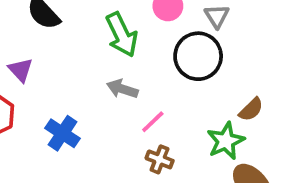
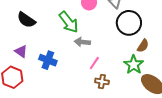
black circle: (198, 56) -> (129, 23), moved
gray arrow: (122, 89) -> (82, 42), moved
blue cross: (62, 133) -> (48, 60), moved

